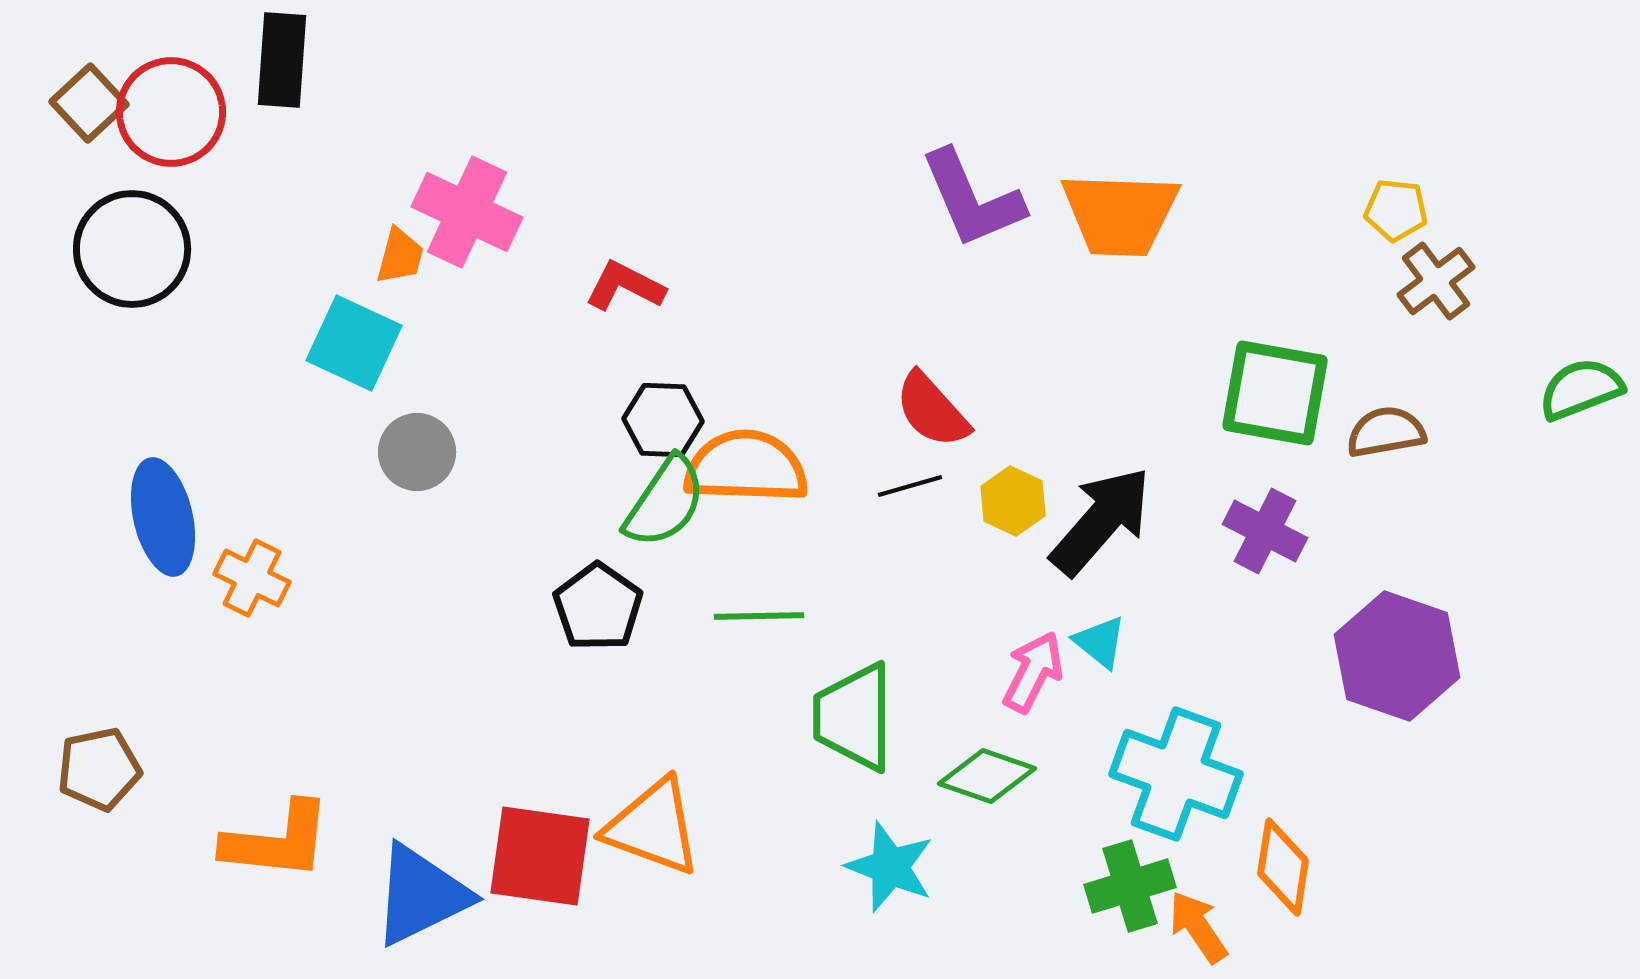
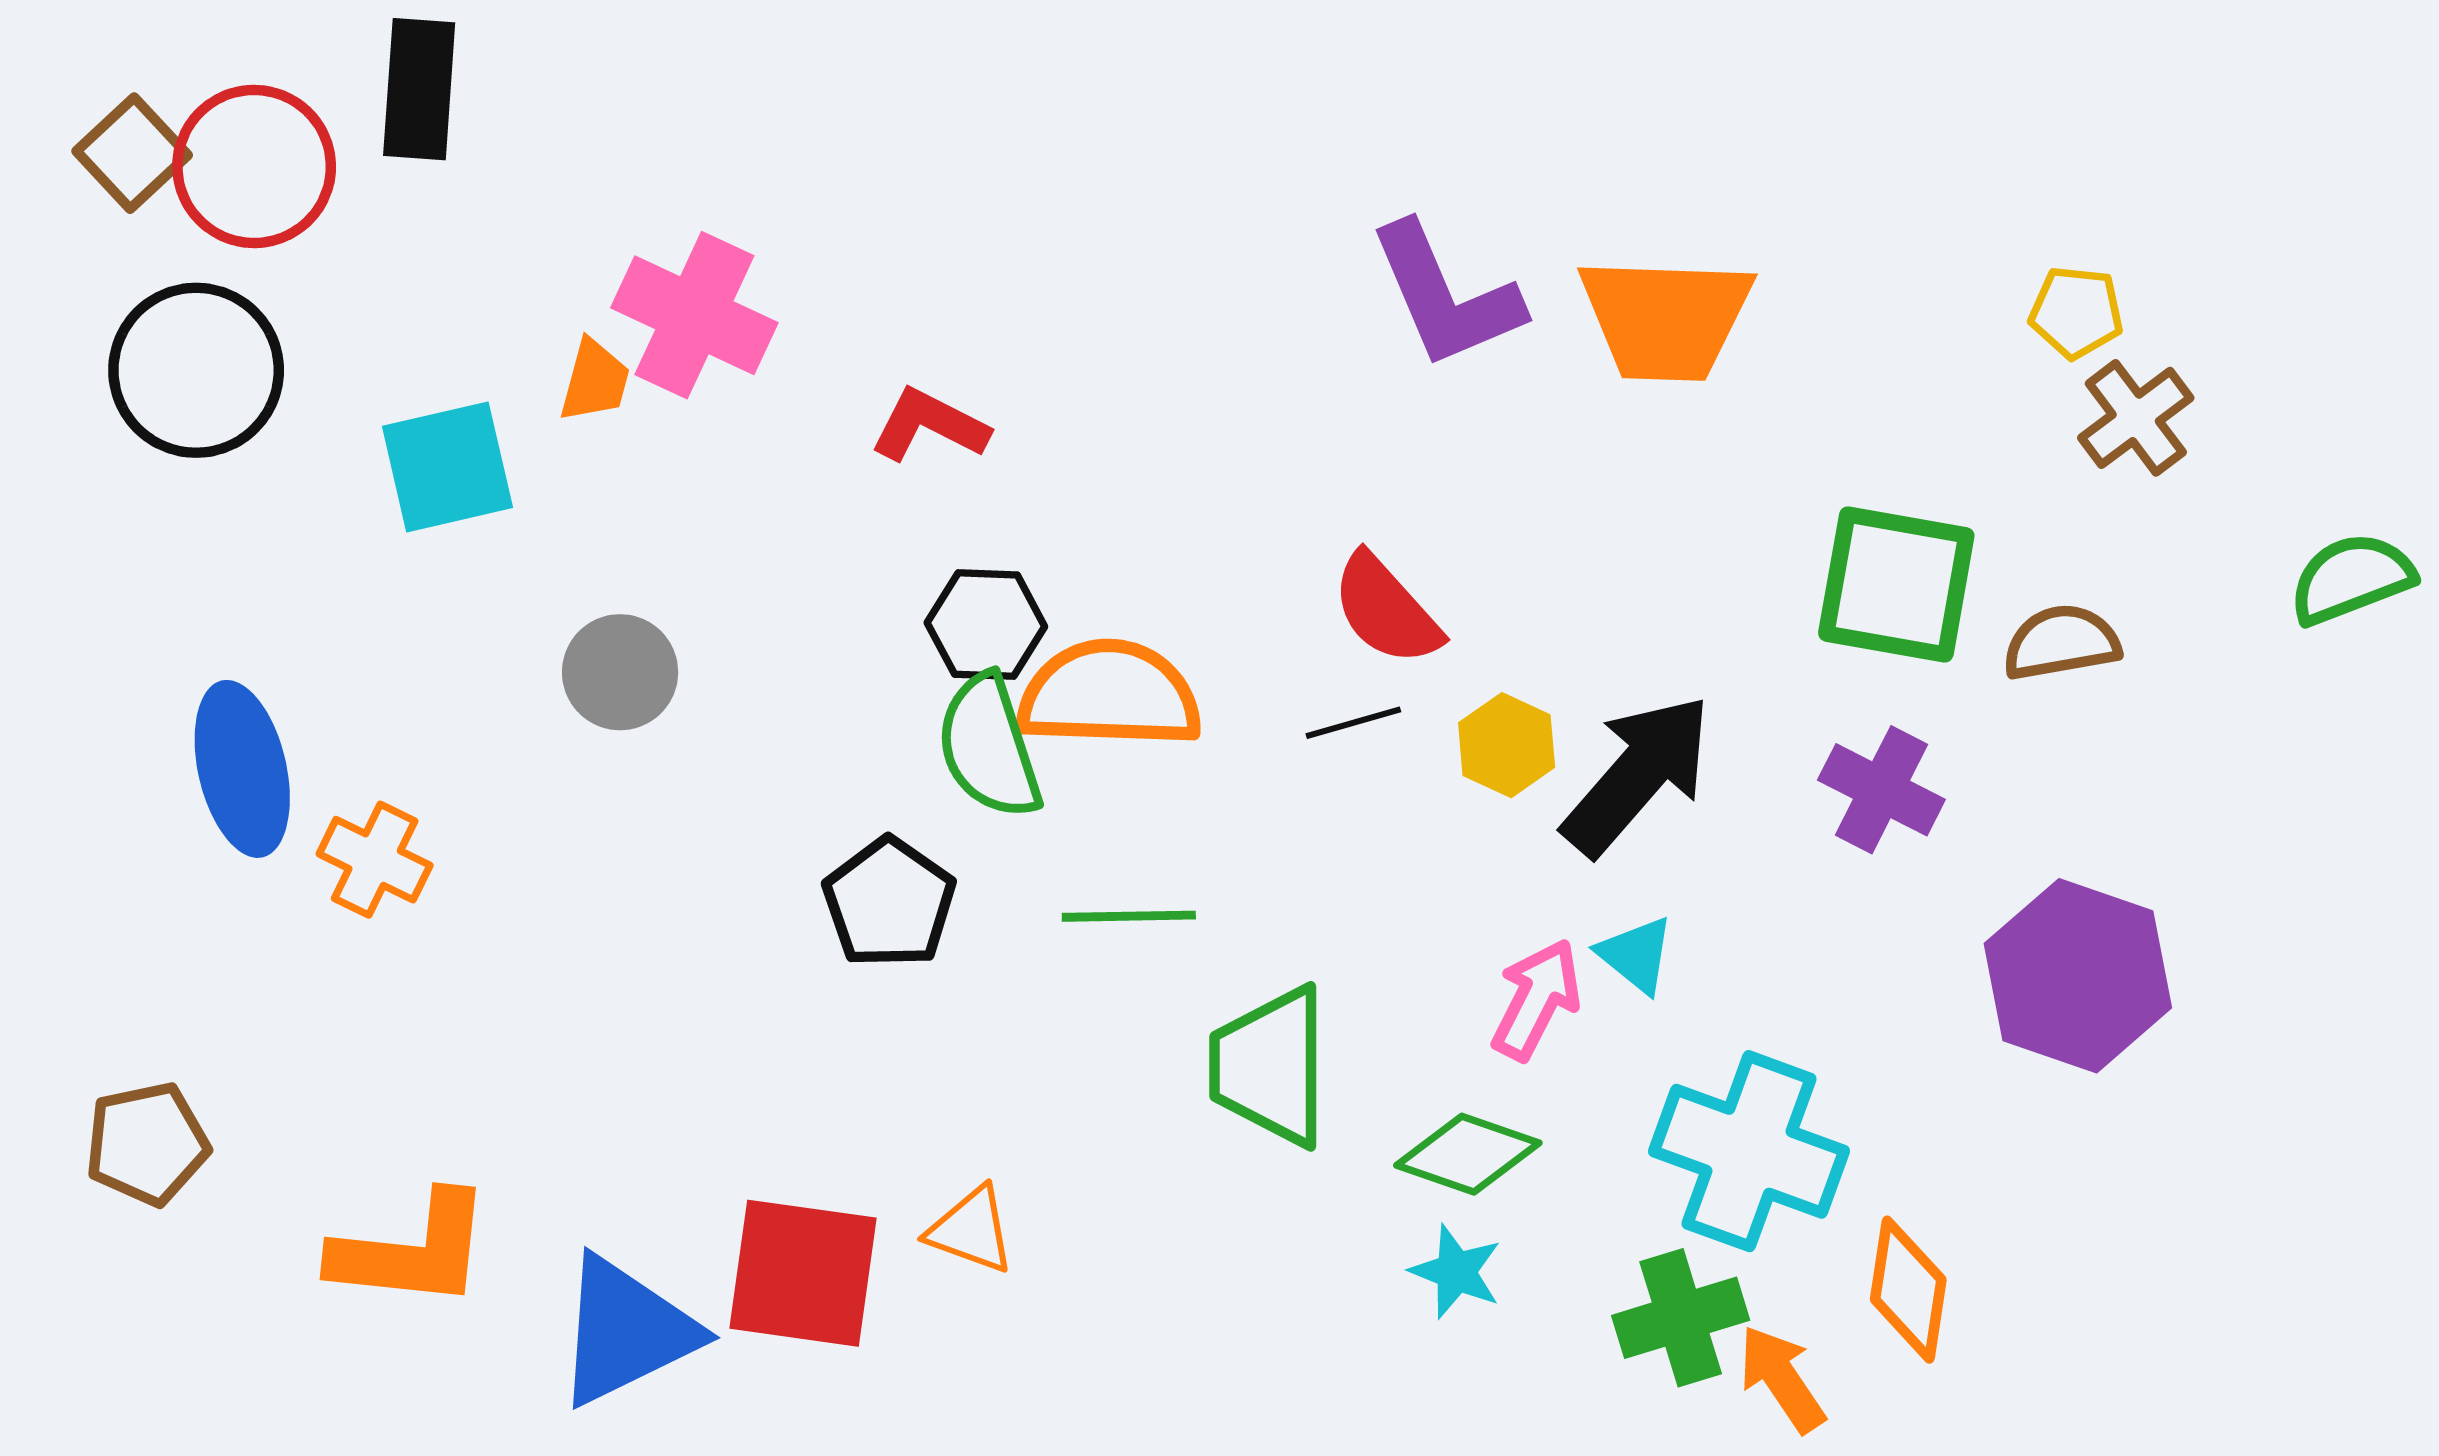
cyan square: (354, 343) -> (447, 467), moved, turned -38
green semicircle: (665, 502) -> (989, 747), turned 128
orange triangle: (653, 827) -> (971, 1230), size x0.6
cyan star: (890, 867) -> (1456, 1272), moved, size x0.7

